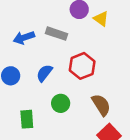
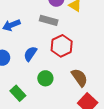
gray rectangle: (57, 34) -> (49, 20), moved
green rectangle: (27, 119) -> (18, 93), turned -35

